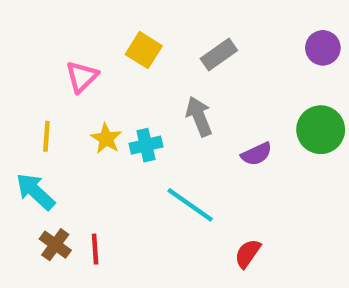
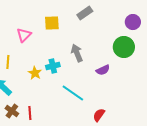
yellow square: (144, 50) -> (52, 23), turned -35
gray rectangle: (219, 54) -> (85, 13), moved
green circle: (321, 130) -> (124, 47), moved
yellow star: (106, 139) -> (35, 73), moved

